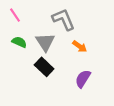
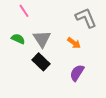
pink line: (15, 15) -> (24, 11), moved
gray L-shape: (63, 19) -> (86, 18), moved

